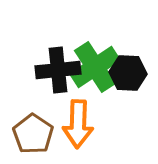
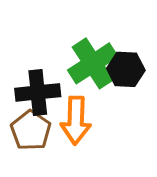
black cross: (58, 70) -> (38, 92), moved

